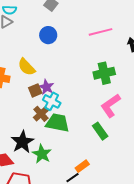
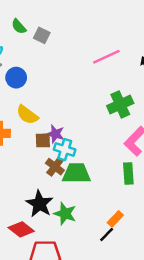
blue circle: (48, 35) -> (16, 78), moved
brown square: (35, 90) -> (43, 140), turned 32
green rectangle: (100, 131) -> (128, 174), turned 42

